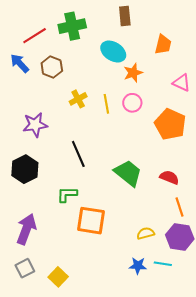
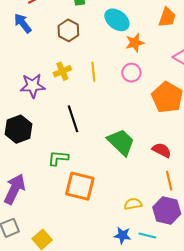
brown hexagon: (52, 67) -> (68, 30), moved
yellow cross: (78, 99) -> (62, 71), moved
yellow line: (106, 104) -> (93, 72), moved

